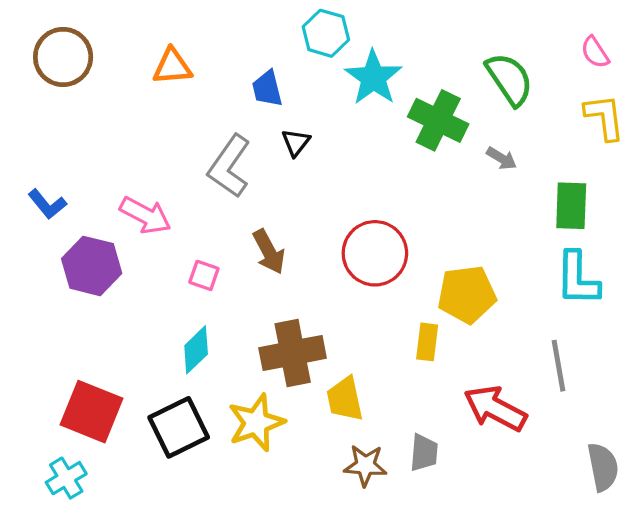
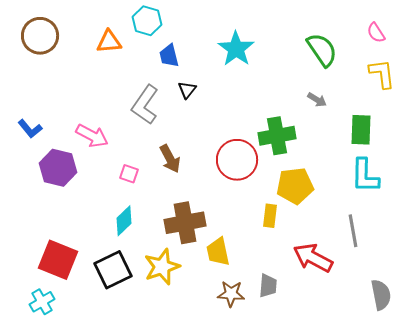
cyan hexagon: (326, 33) -> (147, 21), moved
green cross: (438, 120) -> (277, 136), moved, turned -36

